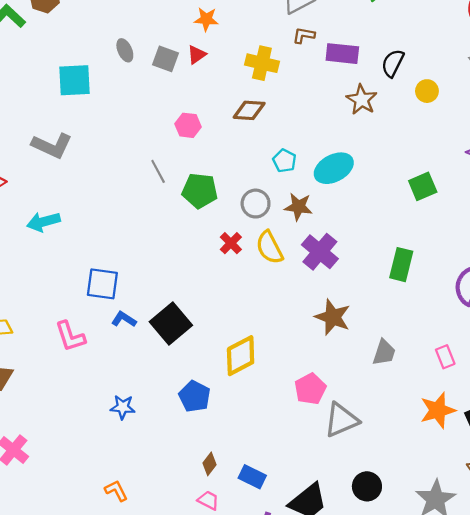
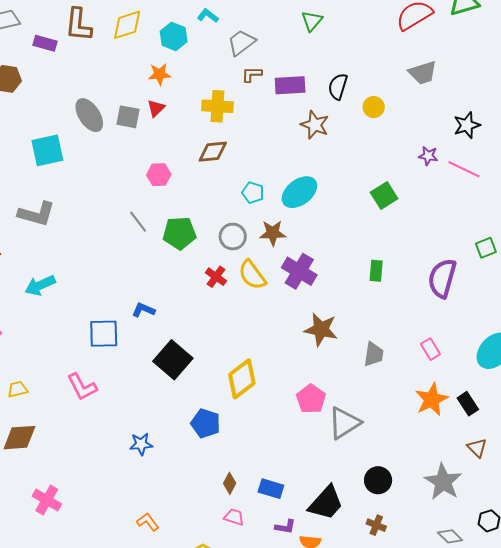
gray ellipse: (125, 50) -> (89, 115), size x1.6
green rectangle: (401, 265) -> (376, 271), size x0.7
blue L-shape: (124, 319) -> (143, 310), moved

